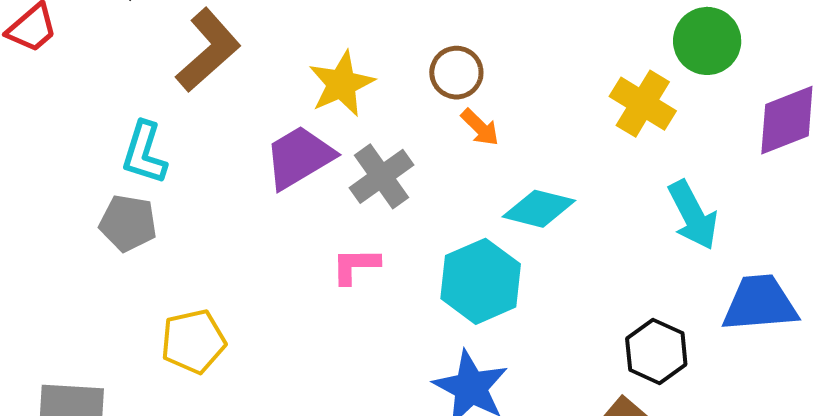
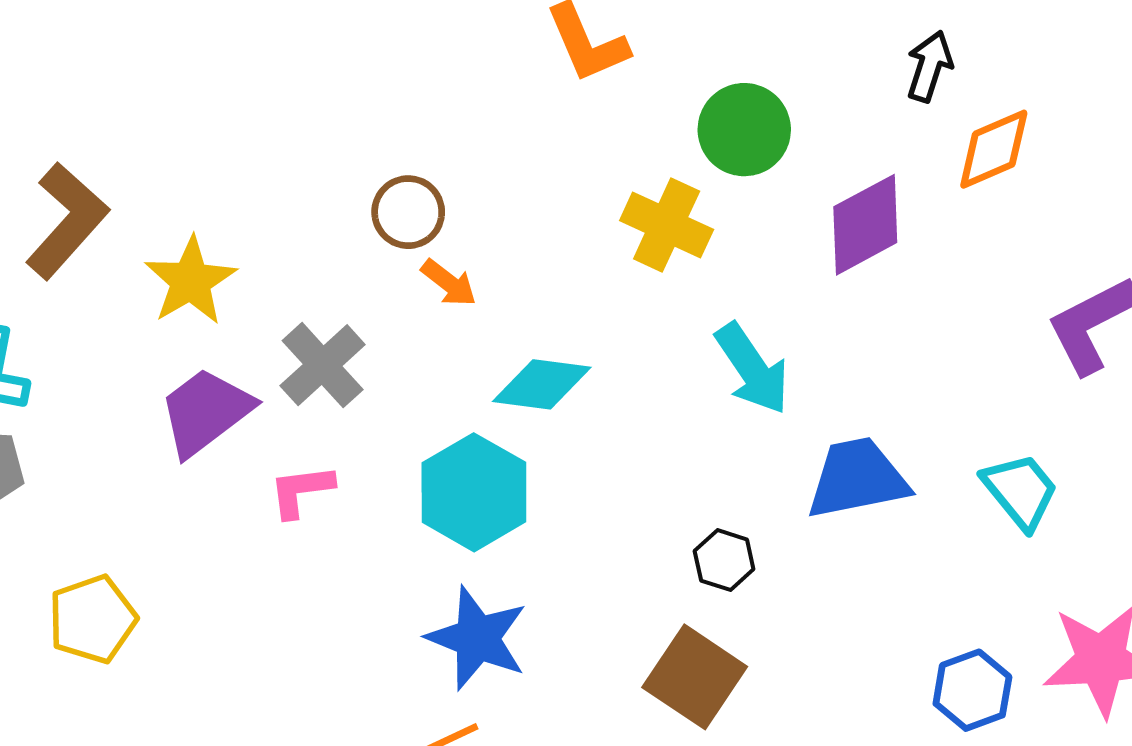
yellow star: (342, 84) -> (191, 281), moved
purple trapezoid: (299, 157) -> (206, 412), moved
black hexagon: (656, 352) -> (724, 560), size x0.7

